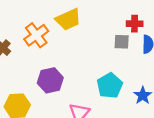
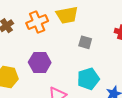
gray square: (122, 42) -> (85, 42), moved

